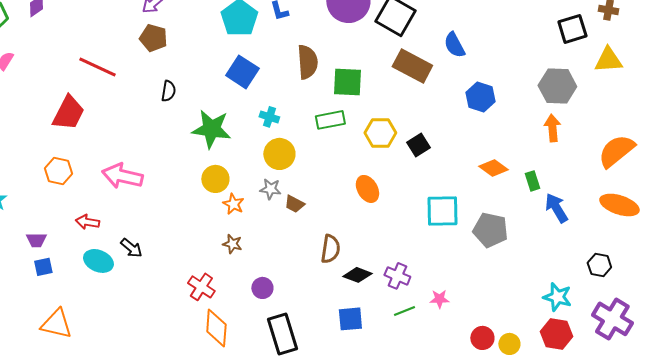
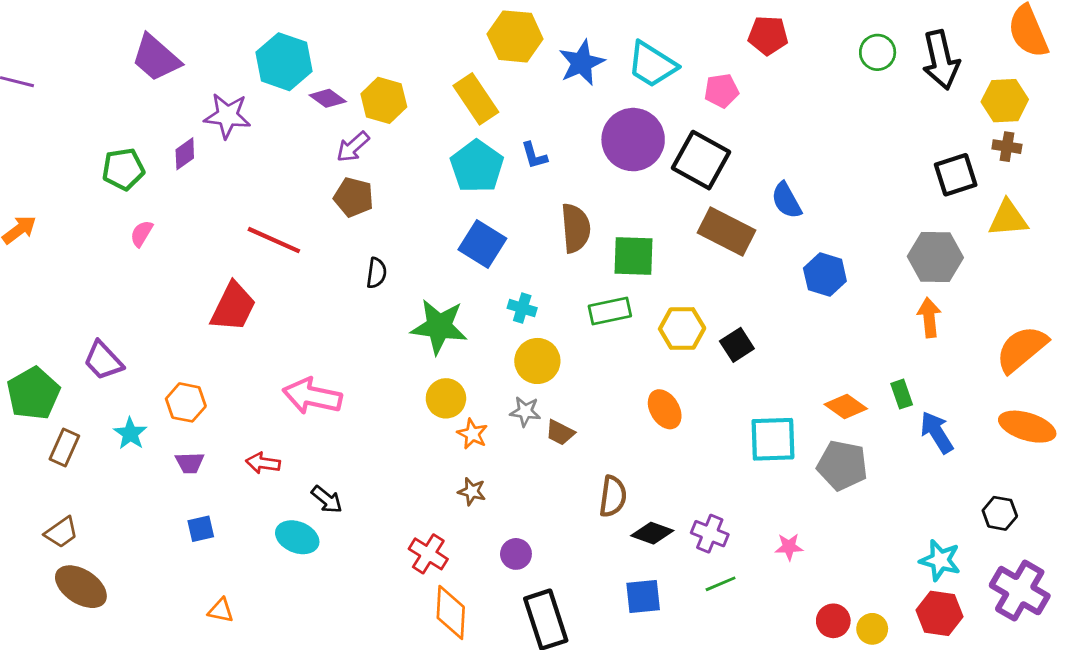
orange diamond: (493, 168) -> (846, 406), moved
orange hexagon: (58, 171) -> (186, 402), moved
purple trapezoid: (36, 240) -> (190, 463), moved
cyan ellipse: (98, 261) -> (297, 537), moved
pink star: (439, 299) -> (789, 547), moved
orange triangle: (56, 324) -> (221, 610), size x0.6

